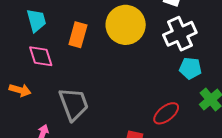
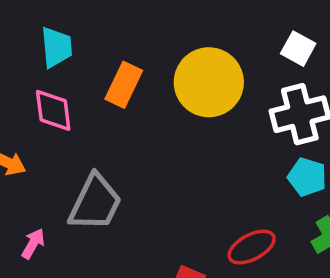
gray trapezoid: (74, 104) -> (95, 203), turned 36

